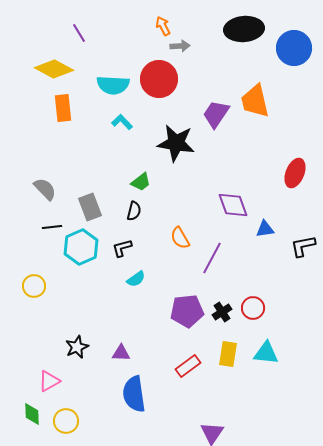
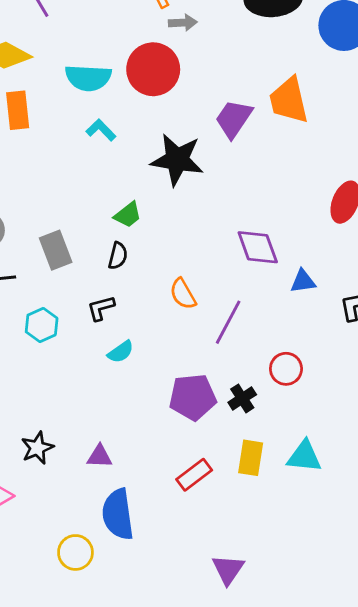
cyan hexagon: (81, 247) -> (42, 325), moved, size x0.7
red circle: (253, 308) -> (286, 369), moved
yellow circle: (66, 421) -> (75, 552), moved

